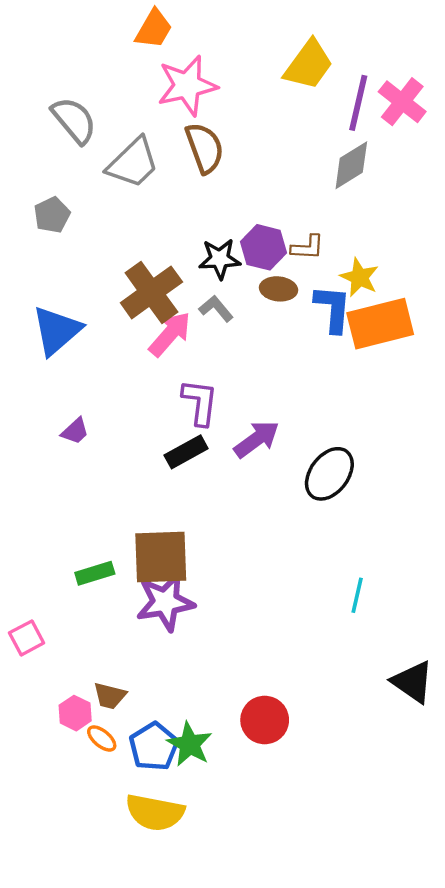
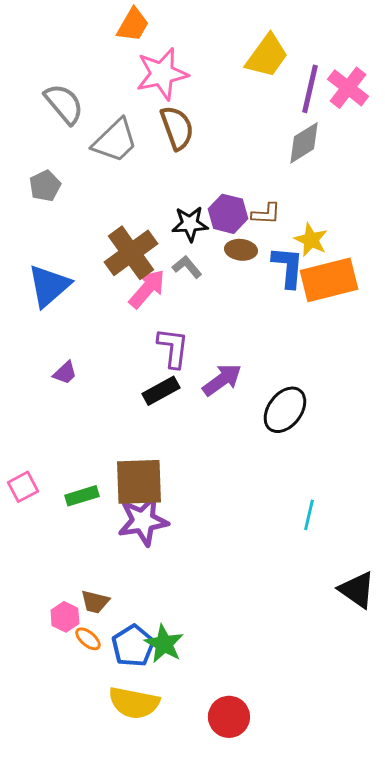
pink square: (27, 638) -> (23, 487), moved
red circle: (265, 720) -> (229, 717), moved

